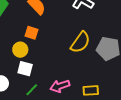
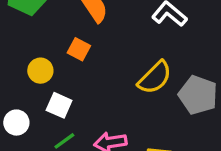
yellow circle: (20, 50) -> (40, 71), moved

